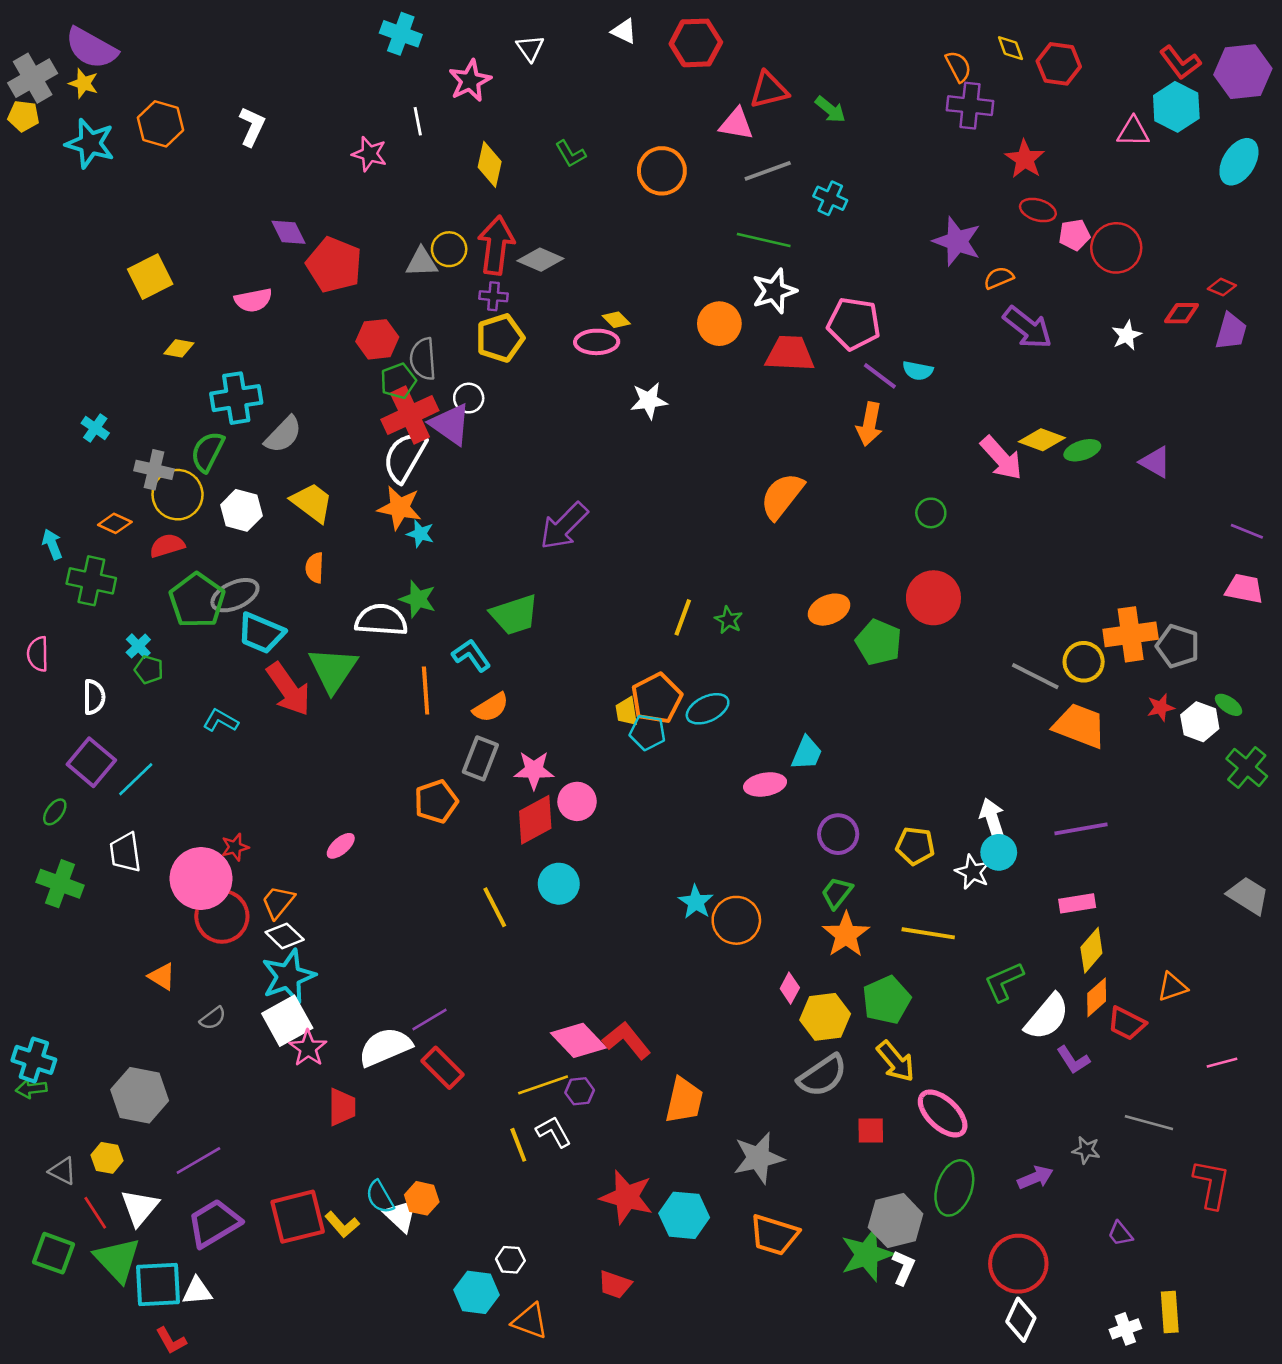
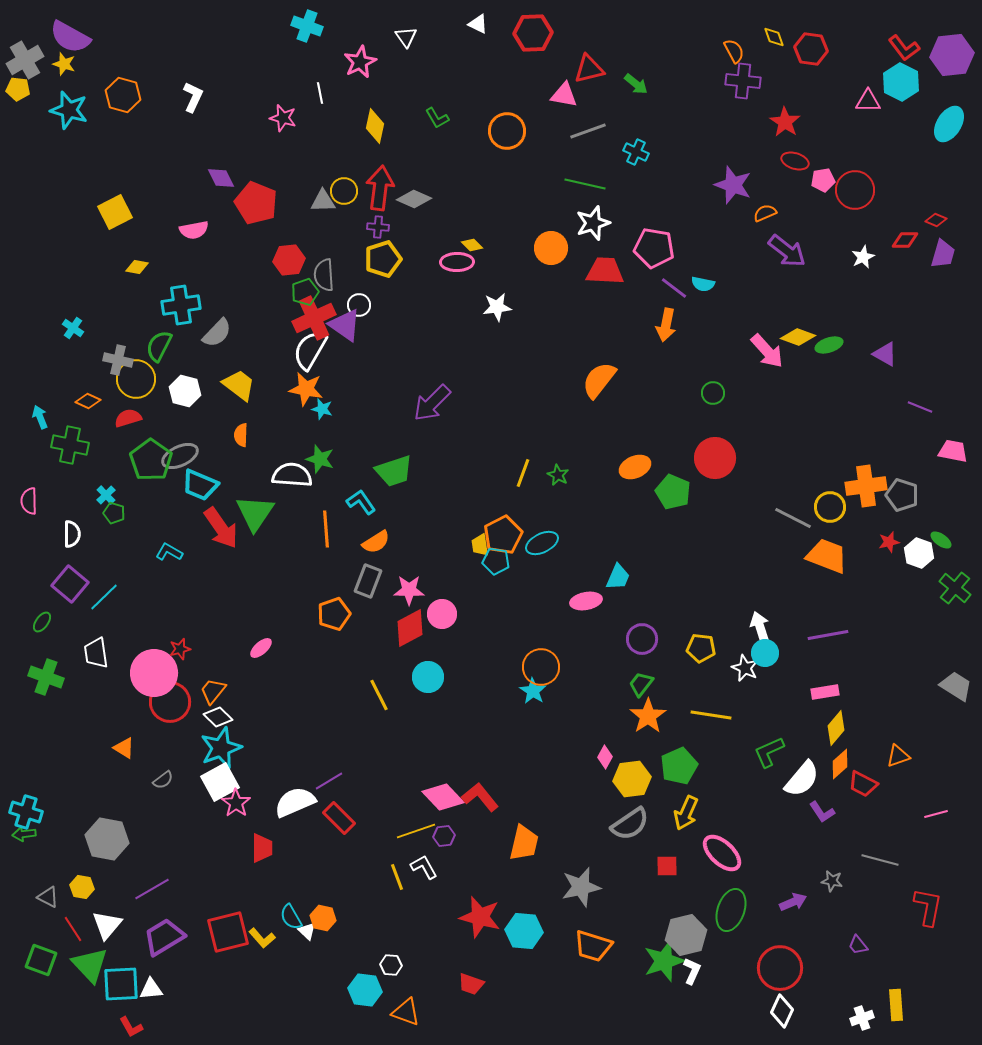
purple line: (1247, 531) -> (920, 407), moved
orange circle: (736, 920) -> (541, 667), moved
yellow arrow: (896, 1061) -> (686, 813), turned 64
white triangle: (401, 1215) -> (307, 931), size x0.7

